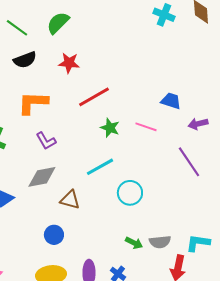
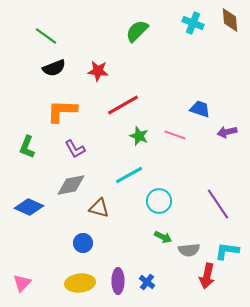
green semicircle: (58, 23) -> (137, 31), moved
purple line: (189, 162) -> (218, 204), moved
green arrow: (134, 243) -> (163, 237), moved

